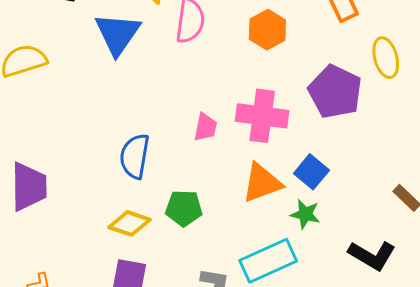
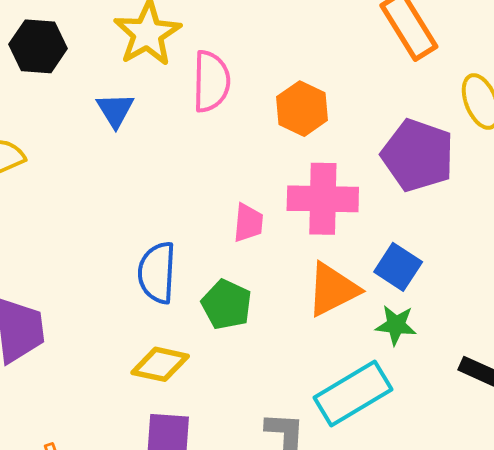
orange hexagon: (267, 30) -> (302, 109), moved
blue triangle: (118, 34) -> (115, 110), size x0.6
green pentagon: (184, 208) -> (226, 305), moved, turned 30

